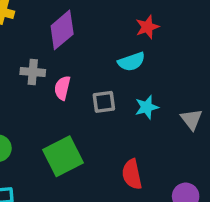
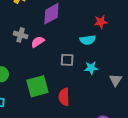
gray cross: (33, 72) -> (21, 35), moved
pink semicircle: (62, 88) -> (38, 42), moved, turned 32
red semicircle: (132, 174) -> (64, 97), moved

